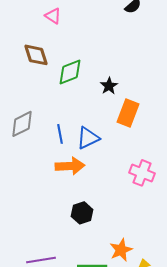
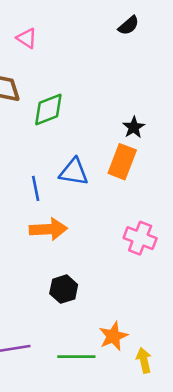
black star: (109, 86) -> (134, 127), moved
blue triangle: (88, 138) -> (74, 172), moved, turned 35

